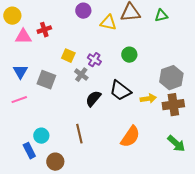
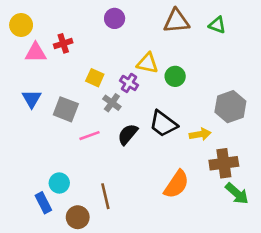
green triangle: (161, 16) -> (217, 25), turned 32
yellow triangle: (108, 23) -> (147, 63), moved
pink line: (19, 100) -> (90, 136), moved
brown cross: (173, 105) -> (224, 163), moved
brown line: (79, 134) -> (105, 196), moved

